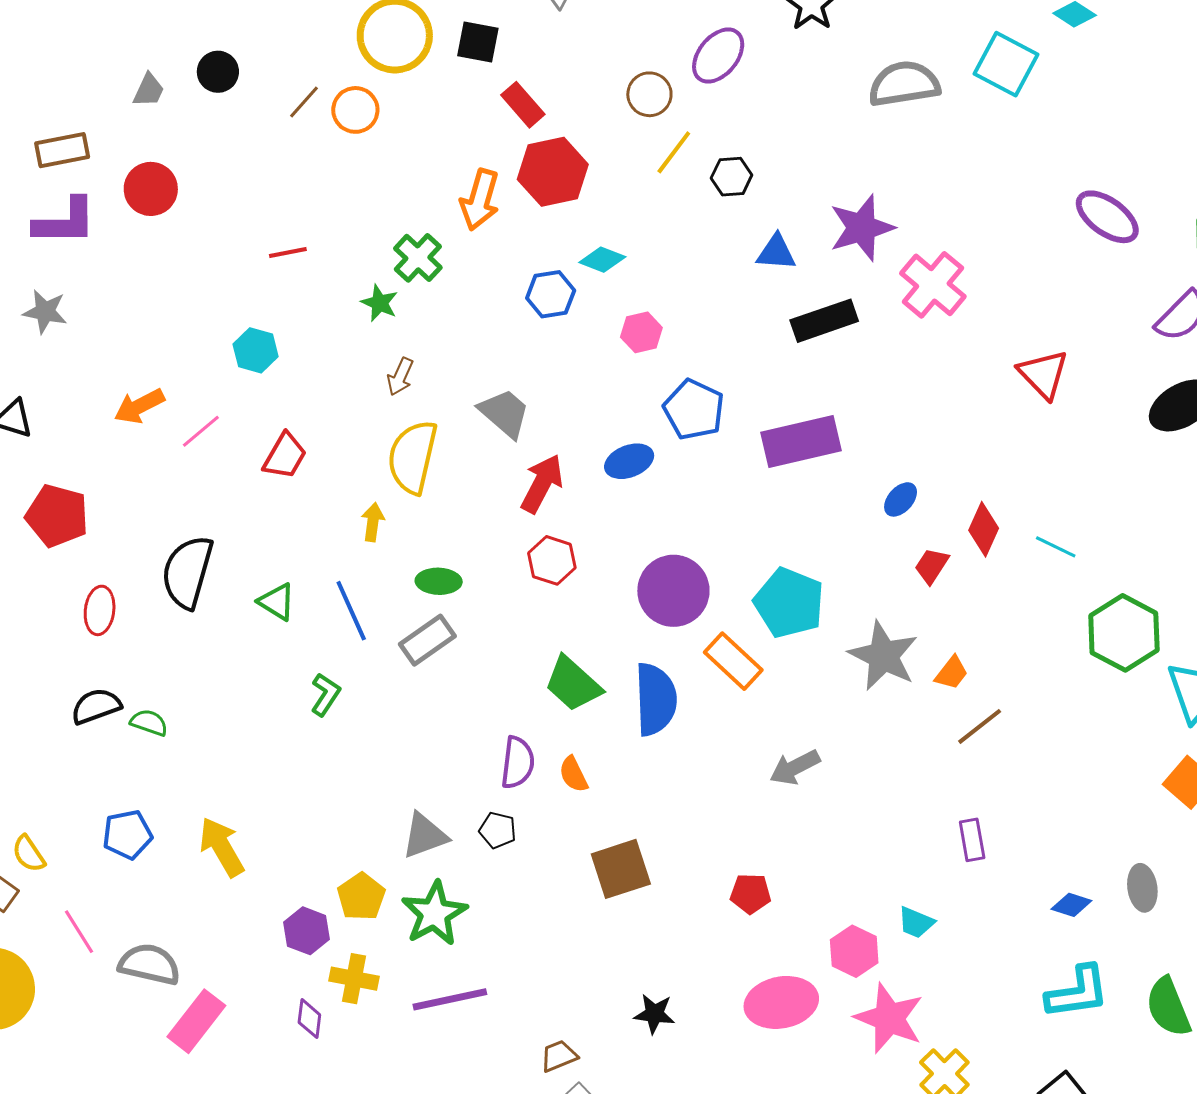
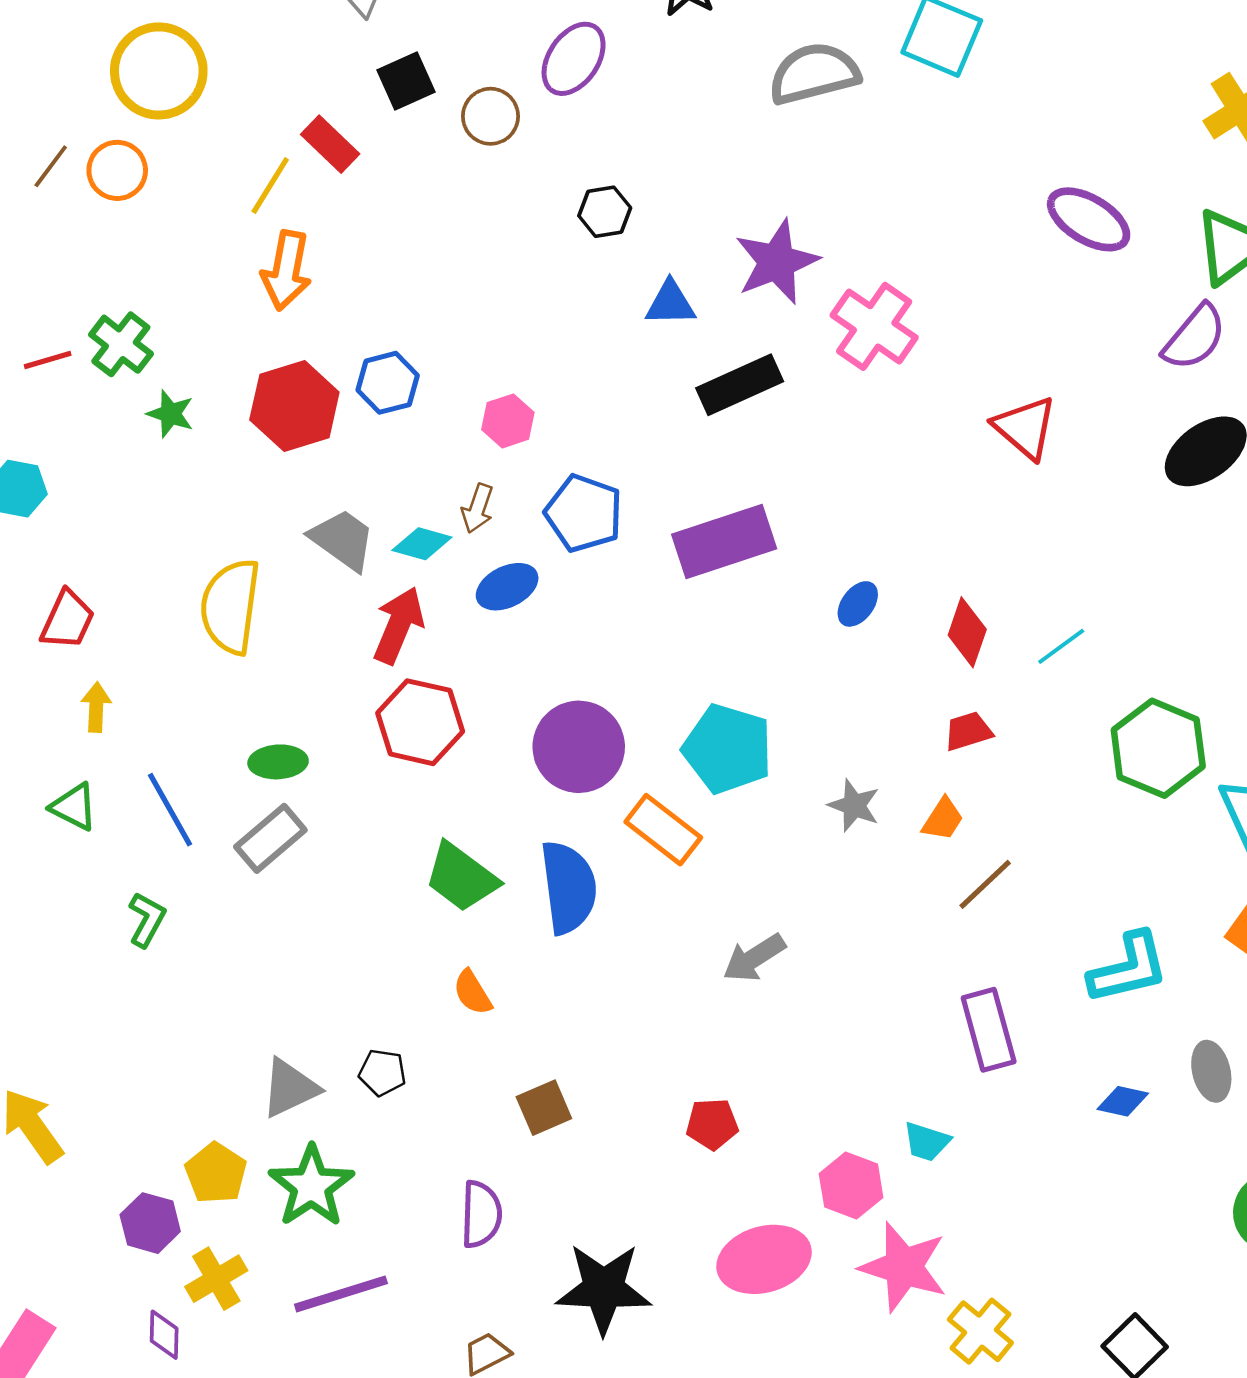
black square: (478, 42) -> (406, 81), moved, turned -30
yellow line: (674, 152) -> (270, 186), moved
red hexagon: (553, 172) -> (294, 406), moved
green cross: (418, 258) -> (121, 344), moved
cyan diamond: (602, 260) -> (422, 544), moved
brown arrow: (400, 377) -> (478, 508), moved
yellow arrow: (373, 522) -> (96, 707), moved
cyan line: (1056, 547) -> (1061, 646), turned -57
red hexagon: (552, 560) -> (420, 722), size x1.4
red trapezoid: (932, 566) -> (968, 731), moved, turned 45
gray star: (883, 656) -> (854, 805), size x0.6
purple semicircle: (518, 763) -> (481, 1214), moved
purple rectangle: (972, 840) -> (989, 1030), size x1.5
brown square: (621, 869) -> (544, 1108), size x0.7
yellow cross: (354, 979) -> (216, 1279), turned -36
cyan L-shape: (1077, 992) -> (1129, 968), moved
black star: (654, 1014) -> (604, 1289), size x1.8

